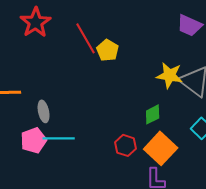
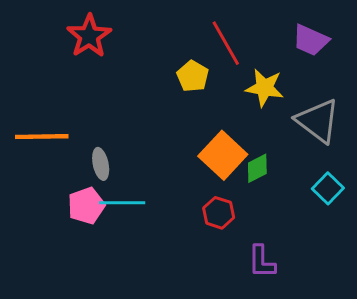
red line: (86, 38) -> (226, 43), moved
yellow star: (170, 75) -> (265, 88), moved
orange square: (161, 148) -> (223, 155), moved

